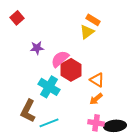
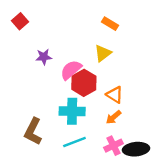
yellow triangle: (87, 32) -> (103, 53), moved
cyan cross: (49, 87) -> (72, 111), moved, turned -30
cyan line: (49, 123) -> (74, 142), moved
pink cross: (96, 123) -> (114, 146), turned -35

